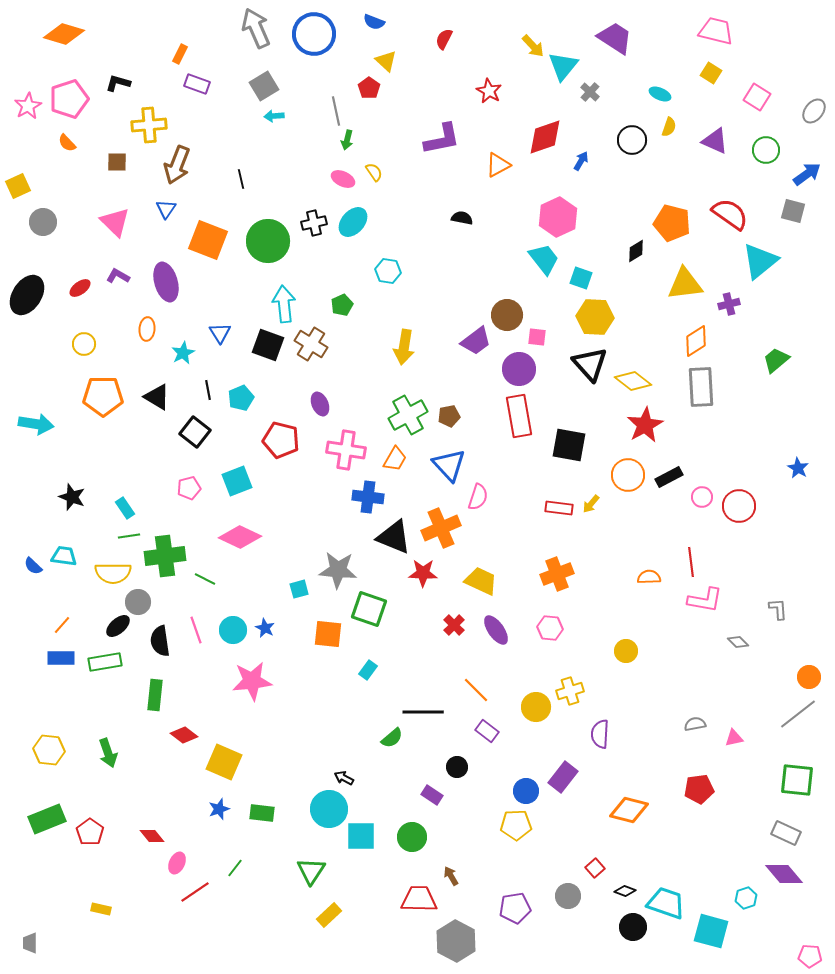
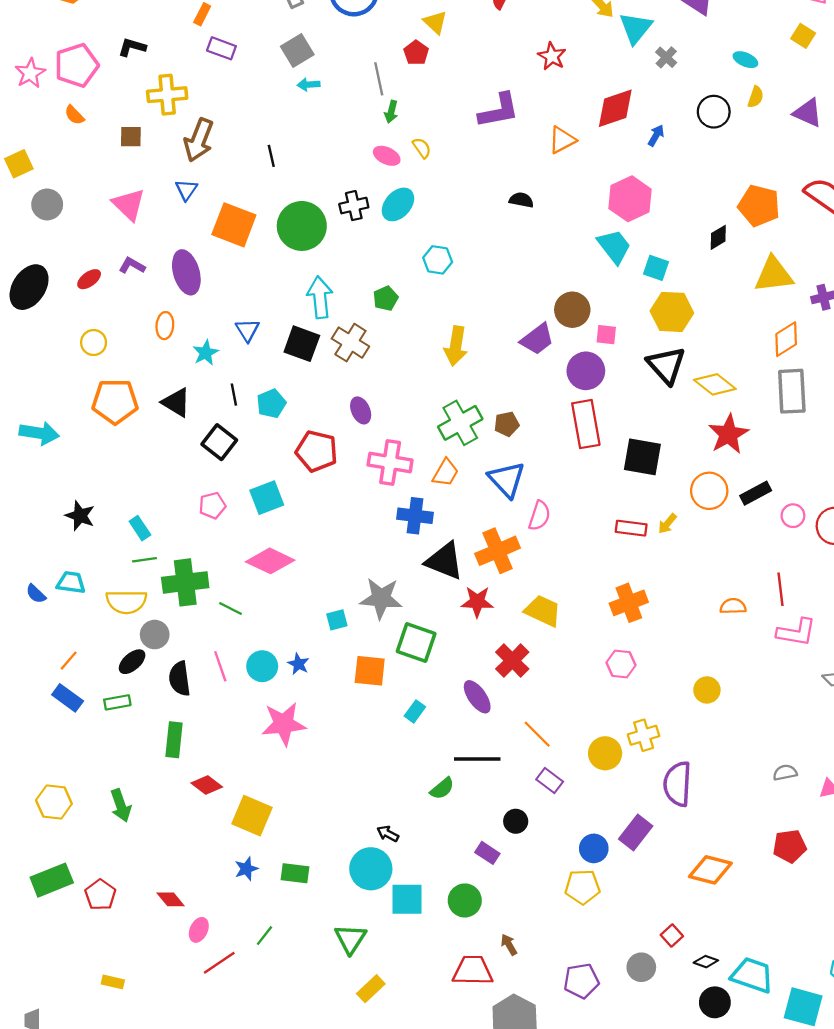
red cross: (454, 625) -> (512, 661), size x1.4
purple ellipse: (496, 630) -> (477, 697), moved
blue rectangle: (61, 658) -> (68, 698), turned 36
green rectangle: (105, 662) -> (117, 702), size x0.7
purple semicircle: (600, 734) -> (678, 784), size x1.4

